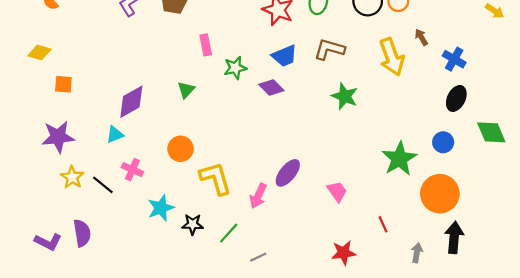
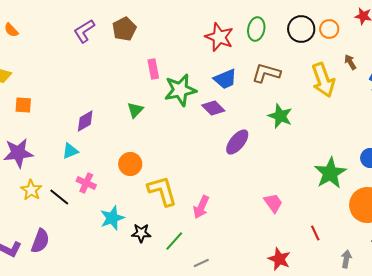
green star: (235, 68) -> (180, 90), size x1.5
purple diamond: (131, 102) -> (85, 121), size x0.7
purple ellipse: (288, 173) -> (237, 142), moved
purple semicircle: (82, 233) -> (40, 241), turned 30
red star: (344, 253) -> (279, 259), turned 30

